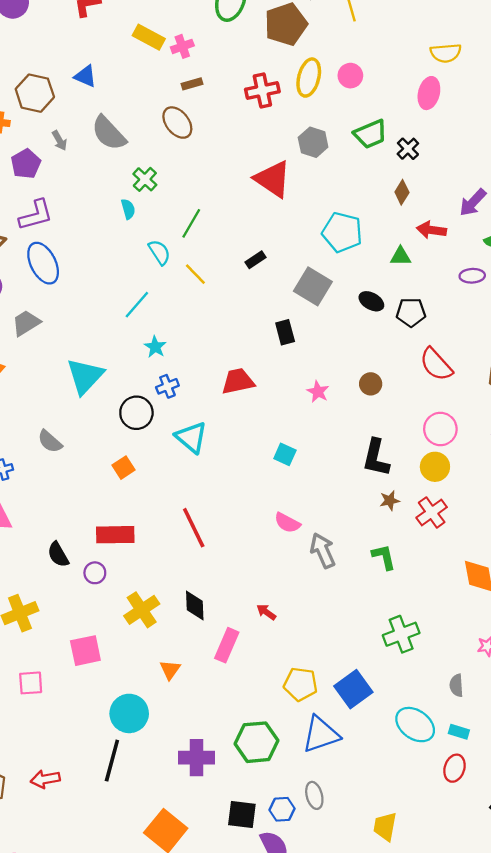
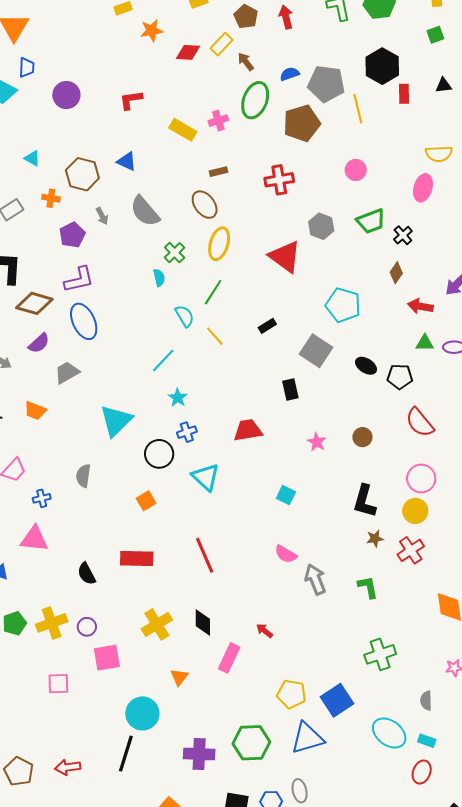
pink cross: (182, 46) -> (218, 121), moved
yellow ellipse: (309, 78) -> (219, 244), moved
green triangle: (400, 256) -> (425, 343), moved
gray semicircle: (50, 441) -> (83, 476), turned 55
purple circle: (95, 573) -> (87, 627), moved

